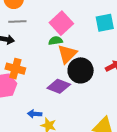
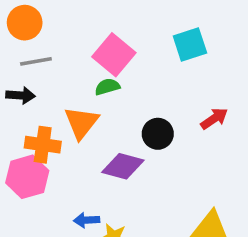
orange triangle: (67, 54) -> (81, 123), moved
black circle: (81, 70) -> (158, 134), size x0.7

